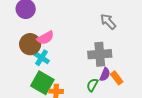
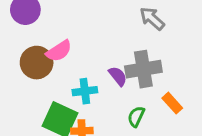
cyan cross: (42, 58) -> (85, 91), moved, turned -35
purple semicircle: (105, 74) -> (118, 76), moved, turned -56

